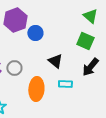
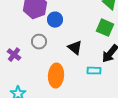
gray circle: (14, 68) -> (39, 42), moved
cyan rectangle: (65, 84) -> (94, 71), moved

